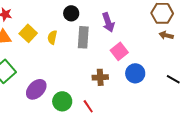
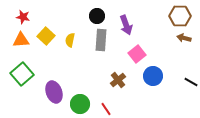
black circle: (71, 13) -> (97, 16), moved
brown cross: (100, 77) -> (118, 80), turned -35
purple ellipse: (36, 89) -> (54, 92), turned -65

